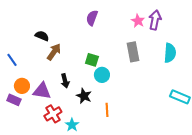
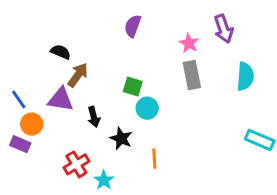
purple arrow: (155, 20) -> (224, 29), turned 150
pink star: (138, 21) -> (189, 43), moved
blue line: (12, 60) -> (19, 100), moved
purple triangle: (42, 91) -> (61, 100), moved

